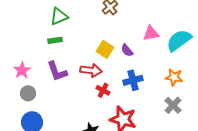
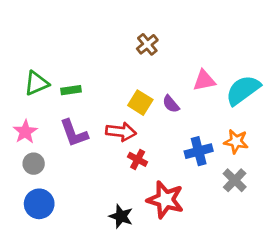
green triangle: (59, 16) -> (36, 83), moved
blue cross: (133, 80) -> (199, 151), moved

